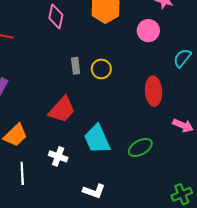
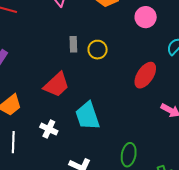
red ellipse: (154, 91) -> (145, 75), turned 32
green ellipse: (140, 148) -> (129, 155), moved, turned -55

